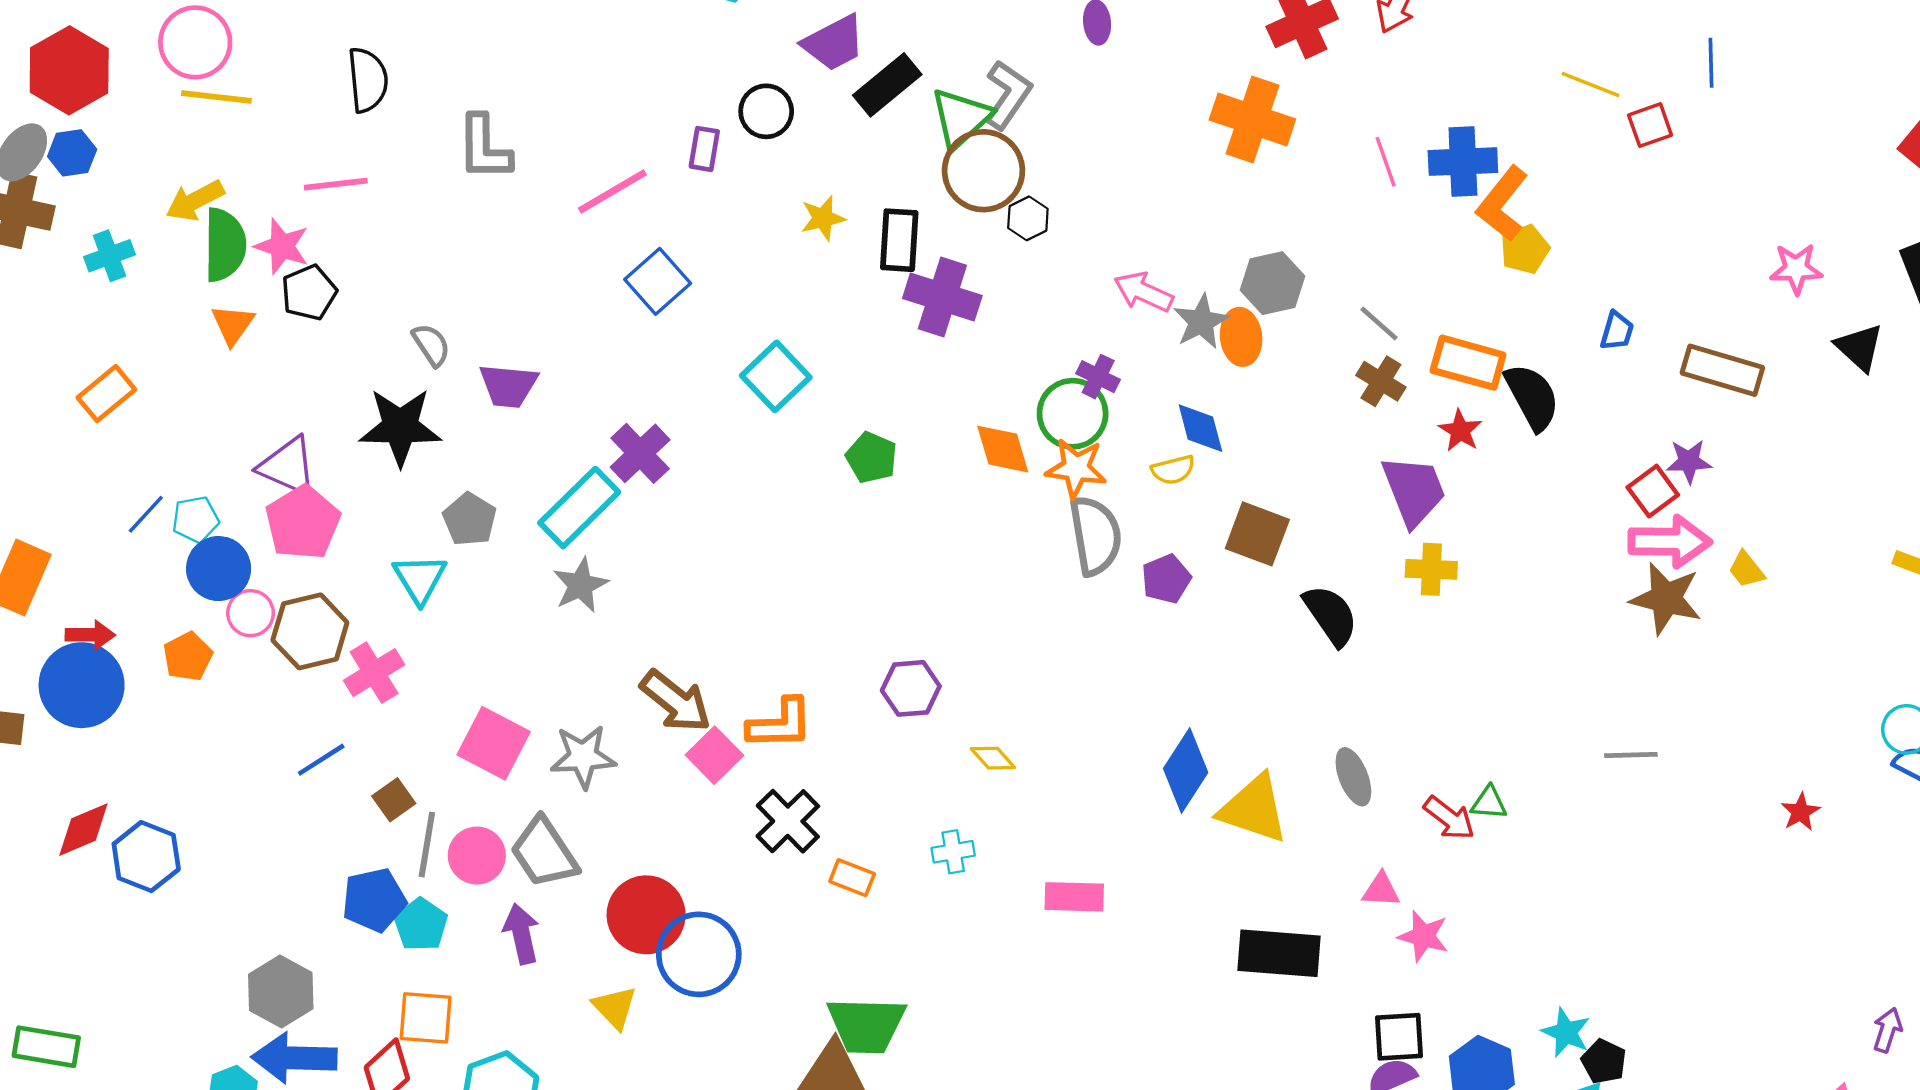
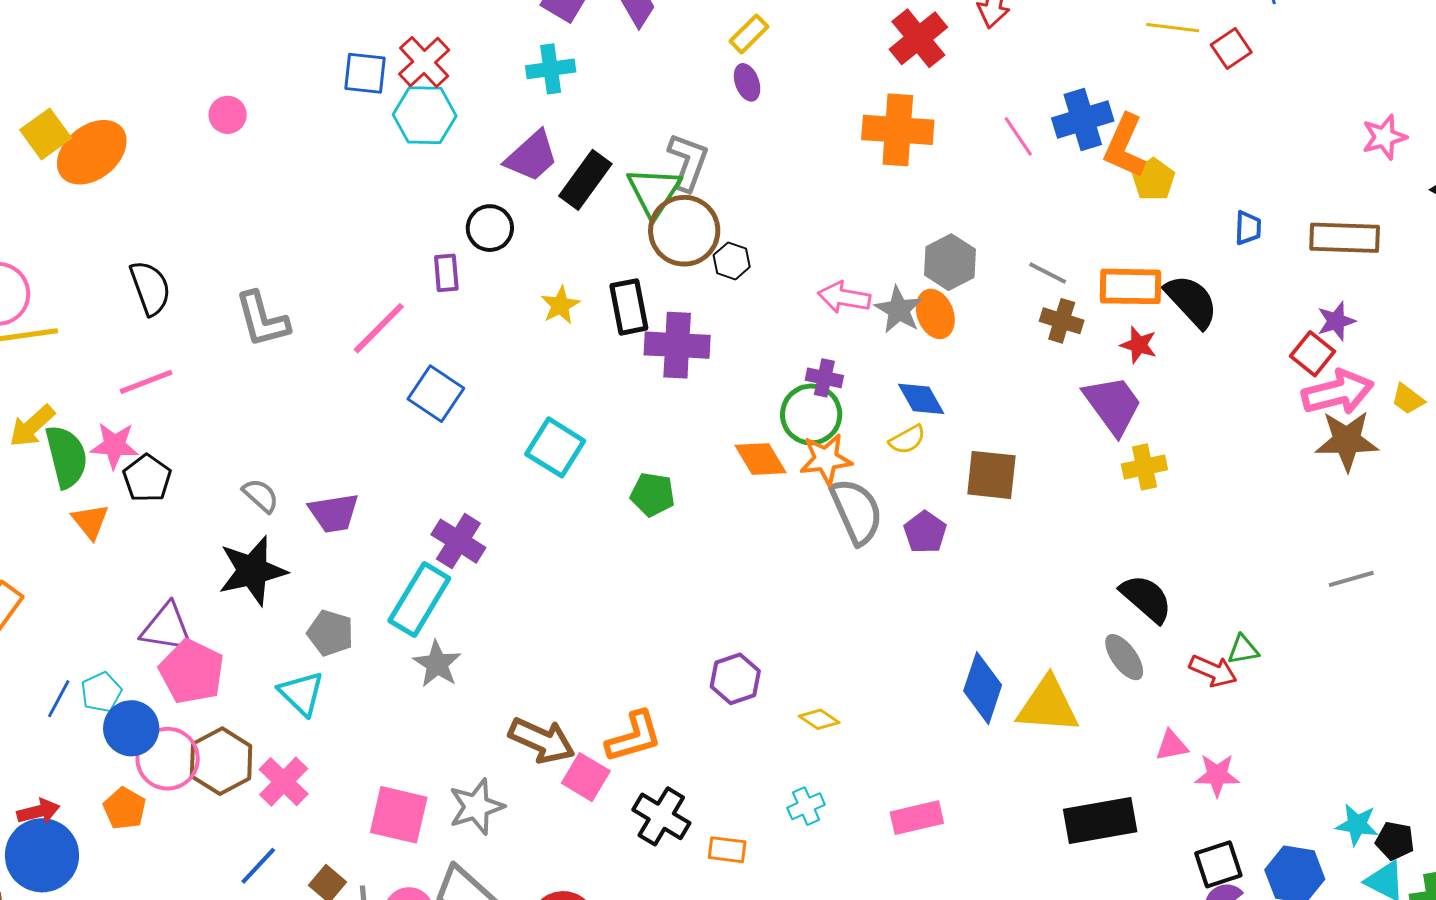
pink circle: (251, 613) -> (168, 759), size x1.5
black semicircle: (1331, 615) -> (1146, 598), moved

